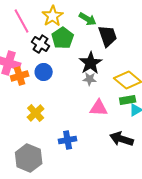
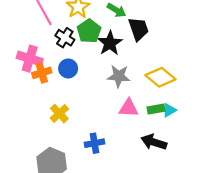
black star: (91, 63) -> (110, 43), moved
gray star: (90, 79) -> (119, 76), size x1.5
green rectangle: (128, 100) -> (156, 109), moved

